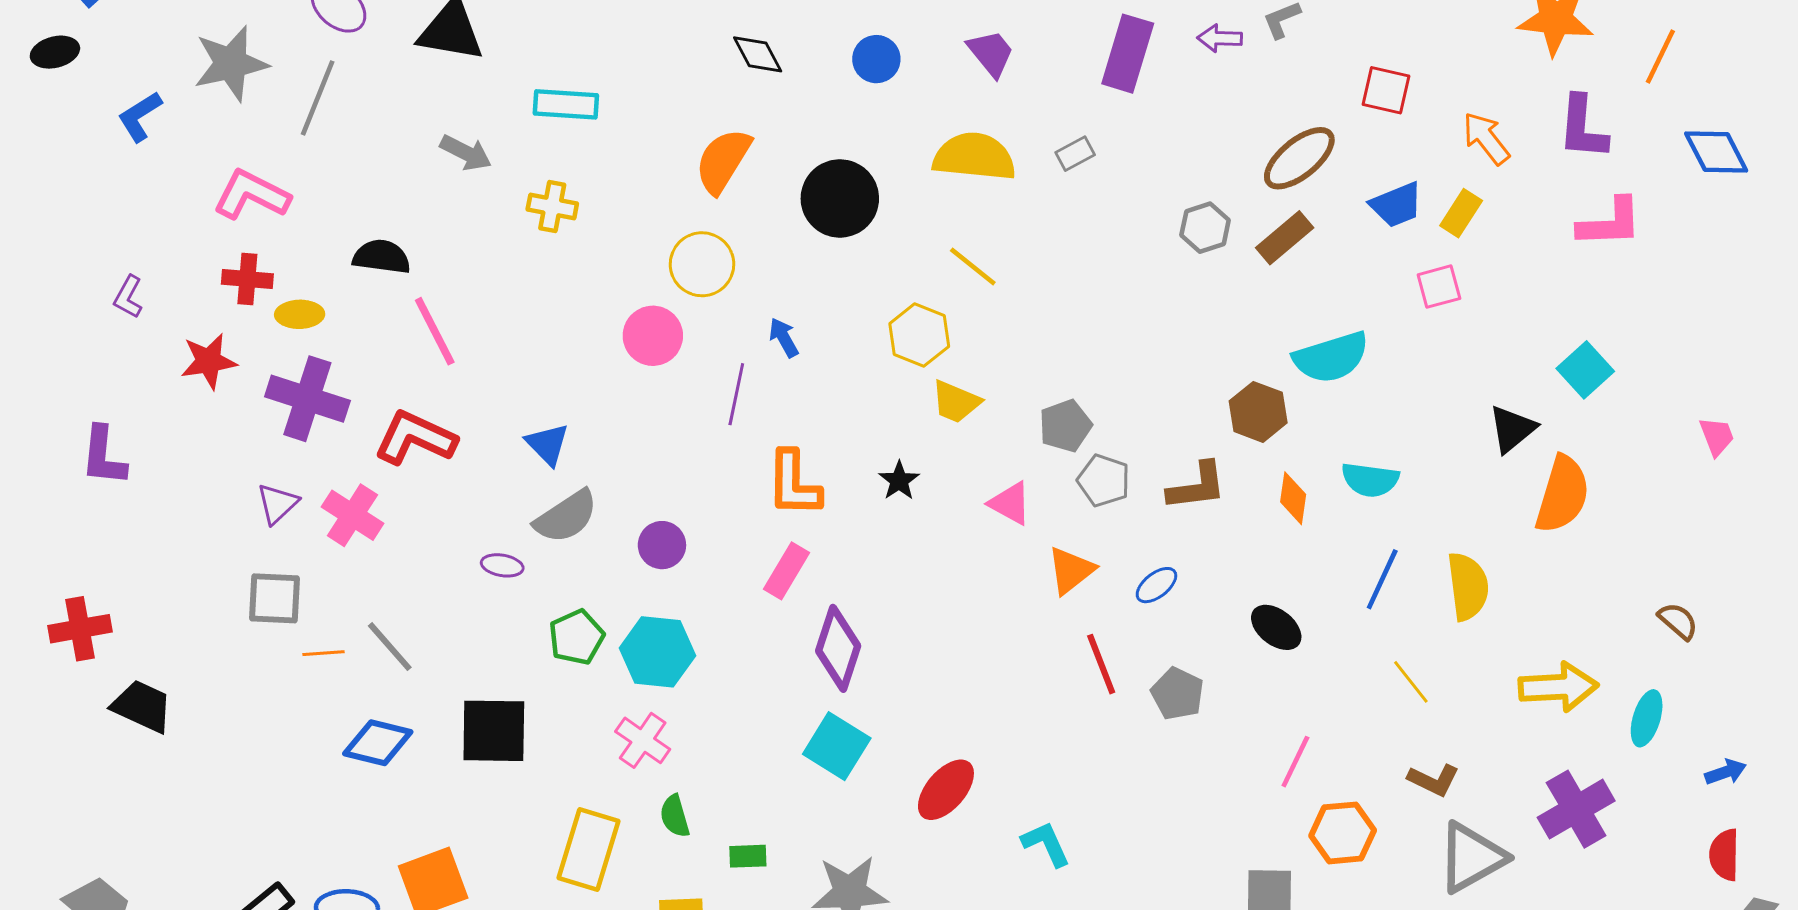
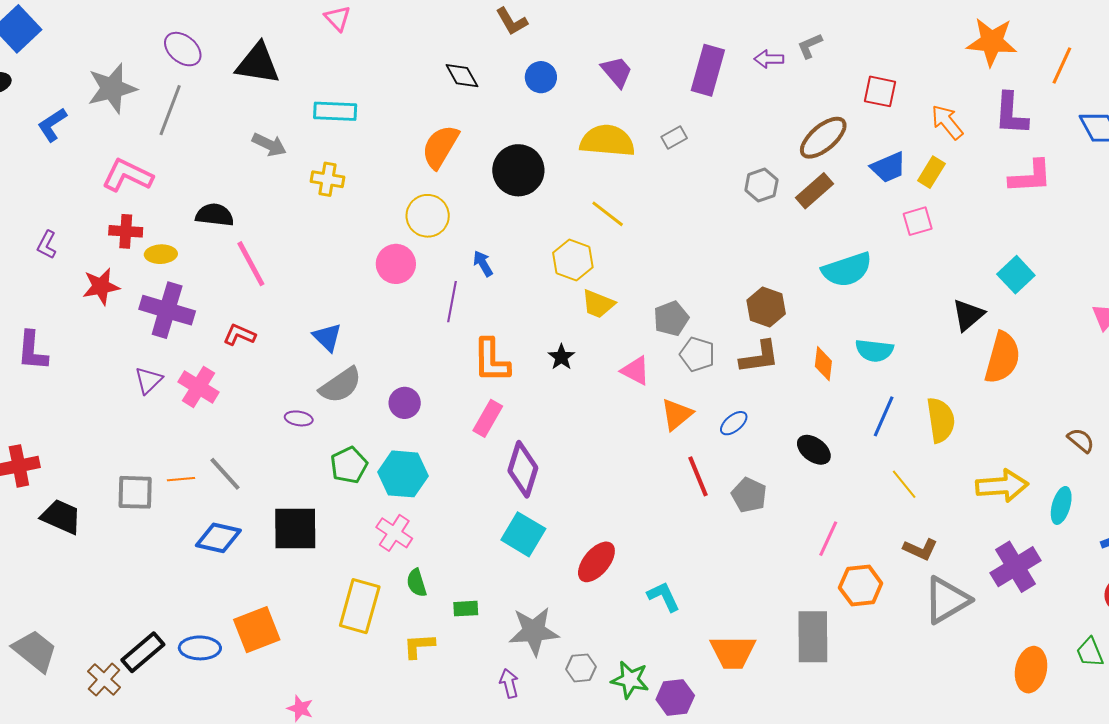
brown hexagon: (1258, 412) -> (766, 307), moved
red L-shape: (415, 438) -> (239, 335), size x0.6
gray square: (275, 598) -> (135, 492), moved

